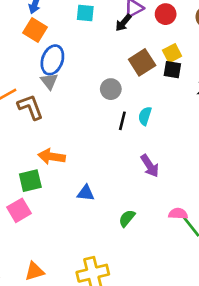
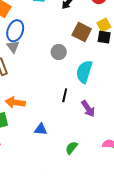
brown square: (142, 62) -> (82, 32), turned -30
cyan semicircle: (145, 116) -> (84, 72), size x1.6
black line: (122, 121) -> (65, 95), moved

